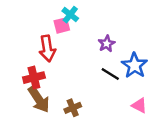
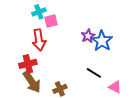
cyan cross: (70, 15) -> (39, 12), moved, turned 32
blue star: (134, 65) -> (102, 41), moved
black line: (110, 74) -> (94, 73), moved

